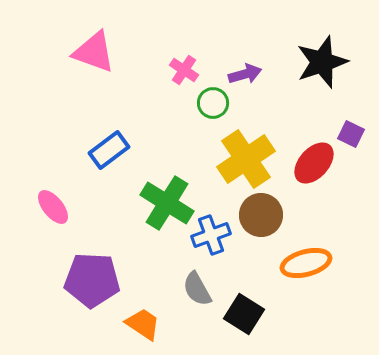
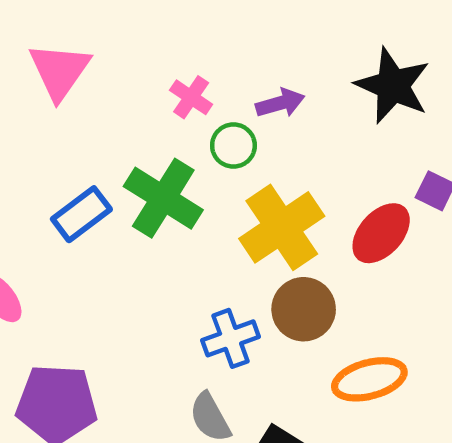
pink triangle: (94, 52) -> (60, 71), turned 45
black star: (322, 62) -> (393, 86), turned -30
green cross: (167, 203) -> (163, 198), moved

